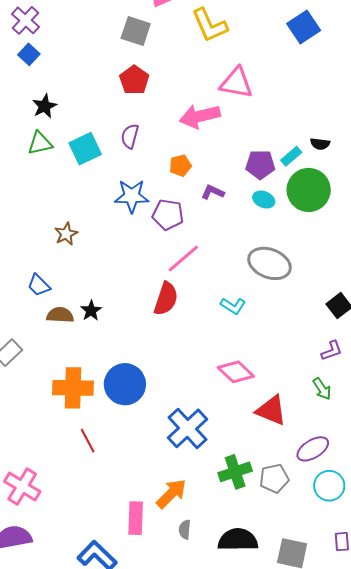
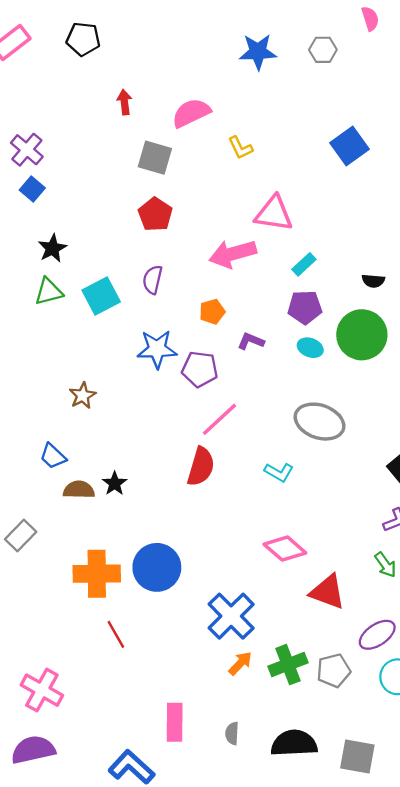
yellow L-shape: (210, 25) -> (240, 148), size x0.6
cyan rectangle: (291, 156) -> (304, 264), moved
orange arrow: (171, 494) -> (240, 663), moved, size x0.7

